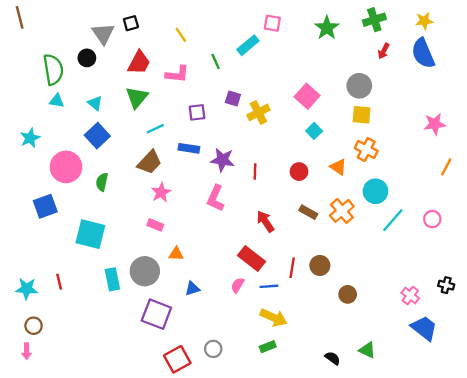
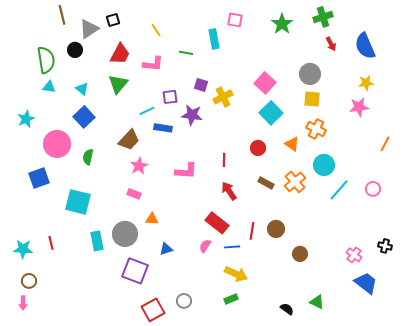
brown line: (20, 17) -> (62, 15), moved
yellow star: (424, 21) -> (366, 83), moved
gray triangle: (103, 34) -> (89, 29), turned 30
cyan rectangle: (248, 45) -> (214, 39), turned -60
red arrow: (384, 51) -> (331, 44), turned -56
green line: (216, 61) -> (186, 53), turned -56
pink star: (435, 124) -> (359, 107), moved
cyan line: (155, 129) -> (147, 111), moved
cyan square: (314, 131) -> (271, 113), size x1.6
purple star: (222, 160) -> (192, 115), moved
red line: (255, 172) -> (224, 160), moved
pink L-shape: (216, 198) -> (186, 171), turned -110

